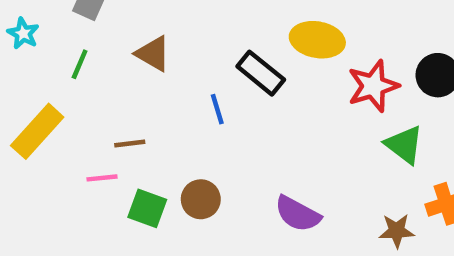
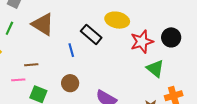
brown triangle: (153, 54) -> (43, 24), size x1.4
brown circle: (201, 199) -> (70, 83), moved

